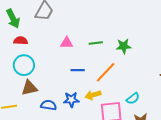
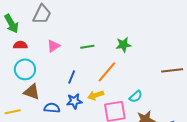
pink triangle: (67, 43) -> (53, 46), moved, turned -32
green line: (96, 43) -> (87, 47), moved
blue line: (78, 70) -> (72, 77), moved, turned -64
brown triangle: (29, 88) -> (32, 92), turned 36

